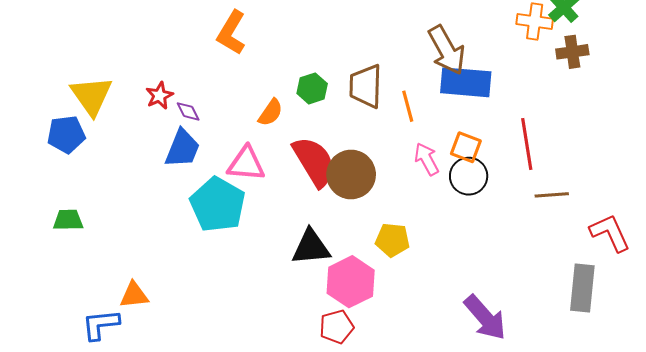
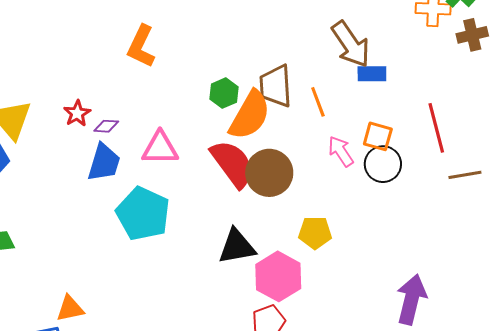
blue rectangle: (466, 82) -> (372, 74), size x0.6
purple diamond: (188, 111) -> (106, 126), turned -55
orange semicircle: (271, 113) -> (250, 115), moved, size x1.8
pink triangle: (246, 164) -> (160, 148), moved
purple arrow: (485, 318) -> (411, 299), turned -120

